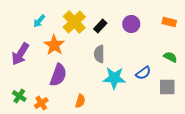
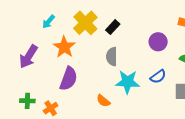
purple circle: (131, 24) -> (158, 42), moved
green cross: (19, 96) -> (27, 101), turned -32
orange semicircle: (80, 101) -> (103, 101), moved, turned 112

